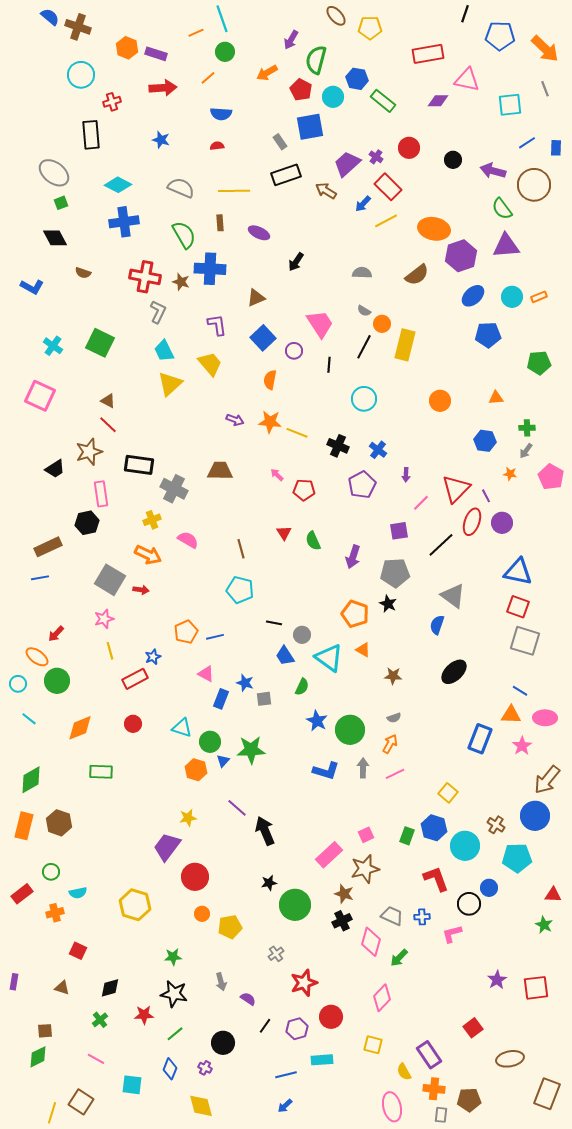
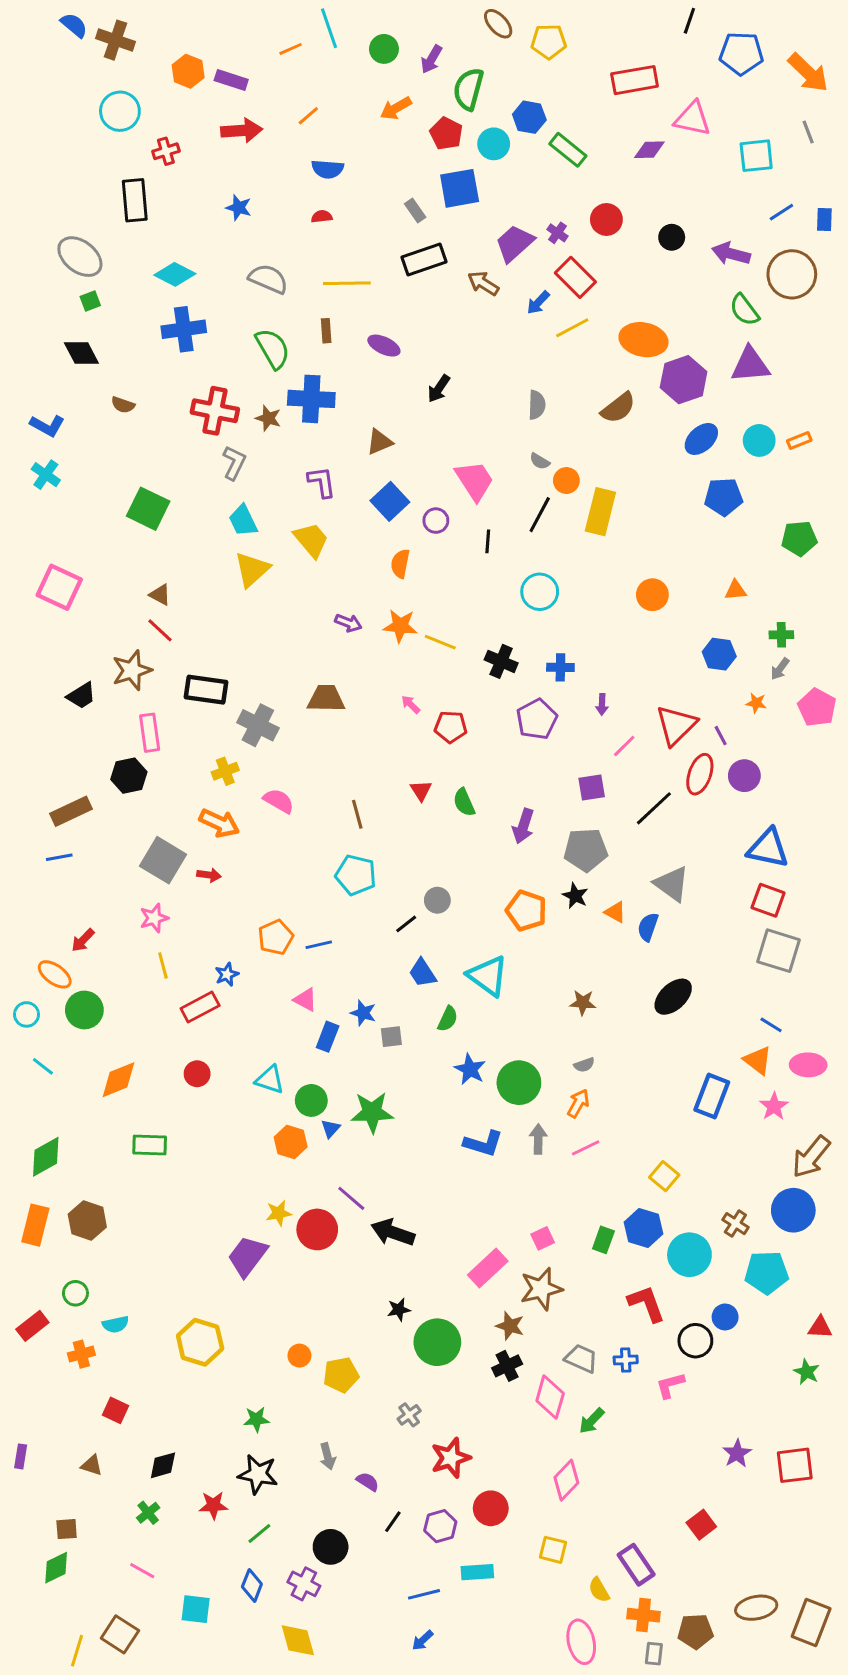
green circle: (225, 52) -> (384, 49), moved
gray semicircle: (362, 273) -> (537, 405), turned 90
cyan cross: (53, 346) -> (46, 475), moved
blue cross: (378, 450) -> (560, 667), turned -36
black line: (274, 623) -> (406, 924), turned -49
gray circle: (302, 635) -> (437, 900), moved
orange triangle: (363, 650) -> (615, 912), moved
orange triangle: (511, 715) -> (758, 1060), turned 35
black arrow: (265, 831) -> (393, 1232), turned -48
red circle: (195, 877) -> (317, 1229), moved
brown ellipse: (510, 1059) -> (756, 1608), moved
purple cross: (205, 1068) -> (304, 1584), size x1.5

